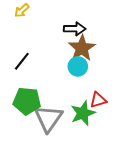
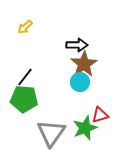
green pentagon: (27, 101) -> (24, 99), moved

